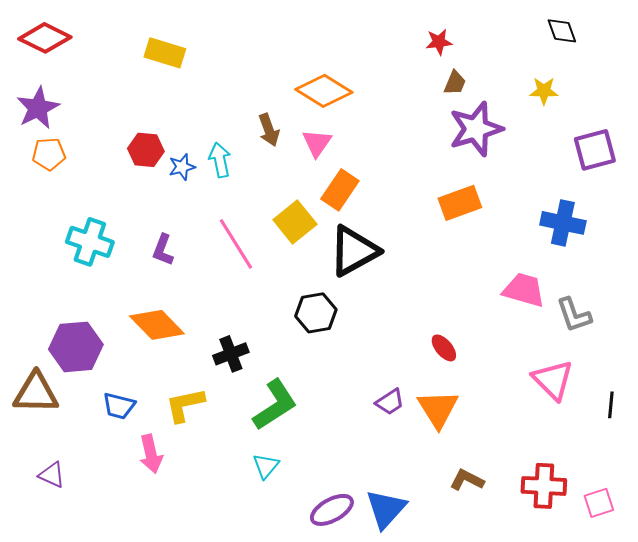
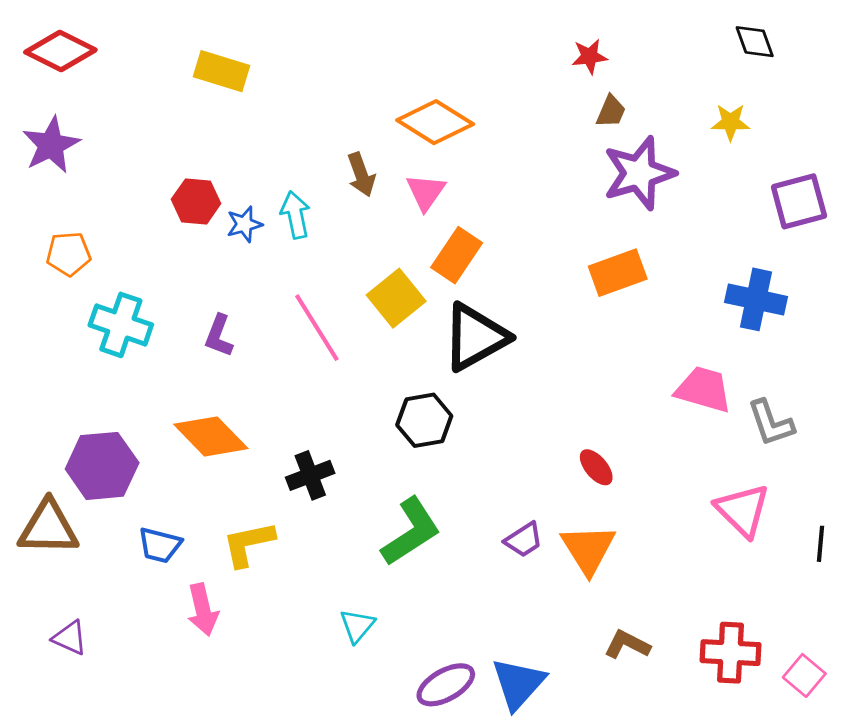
orange pentagon: (49, 154) -> (68, 254), moved
green L-shape: (275, 405) -> (411, 532), moved
pink square: (599, 503) -> (804, 675), turned -32

